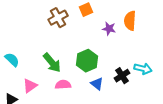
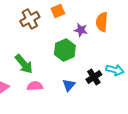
green hexagon: (87, 61) -> (65, 50), moved
blue triangle: (97, 84) -> (69, 85), turned 32

